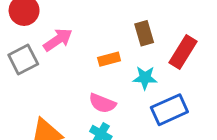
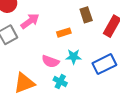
cyan star: (145, 78) -> (74, 57), moved
pink semicircle: (102, 103) -> (50, 61), moved

